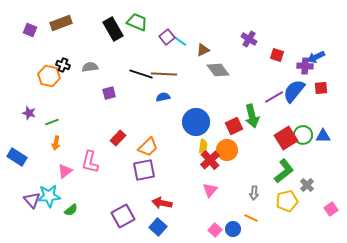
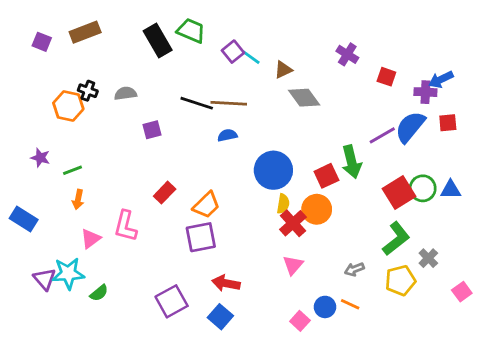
gray arrow: (254, 193) -> (354, 269), turned 64
blue circle: (233, 229) -> (325, 307), moved

